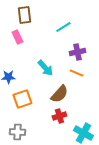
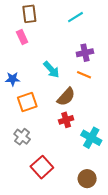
cyan line: (63, 27) -> (76, 17), moved
gray cross: (17, 132) -> (22, 137), turned 35

